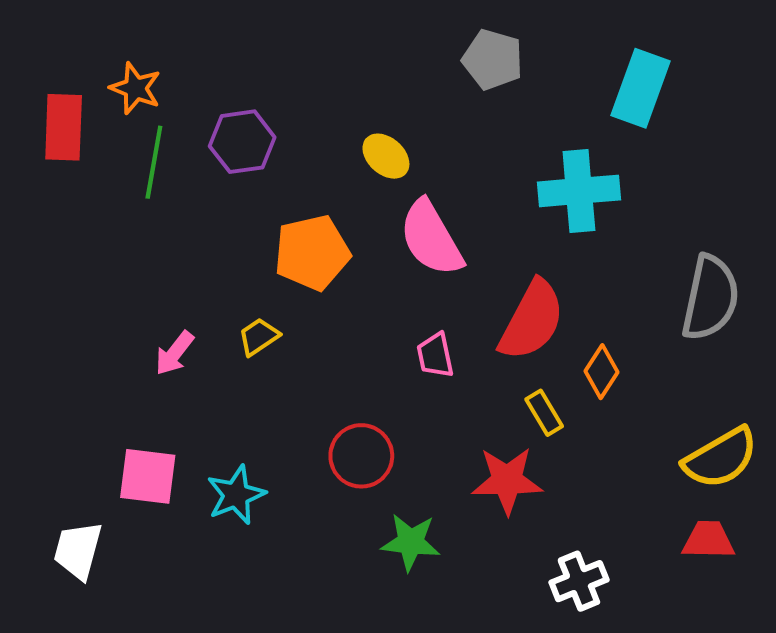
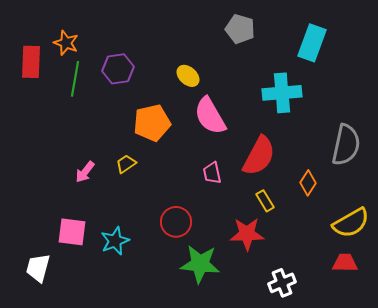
orange diamond: (602, 372) -> (308, 183), moved
green star: (411, 542) -> (200, 264), size x1.4

